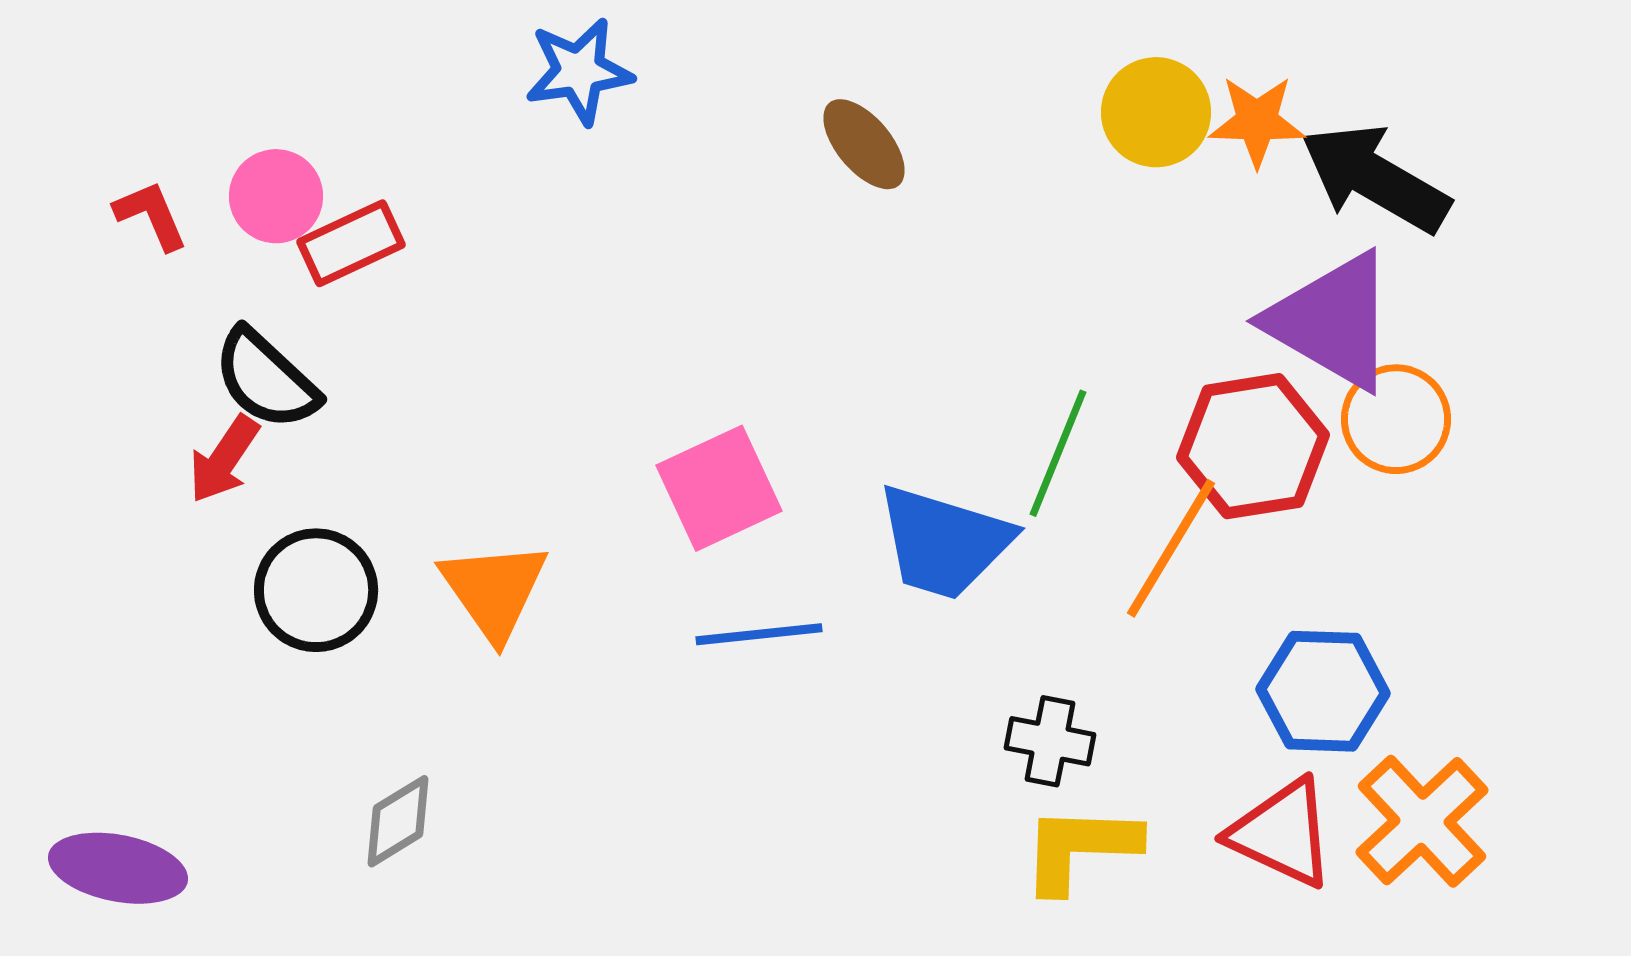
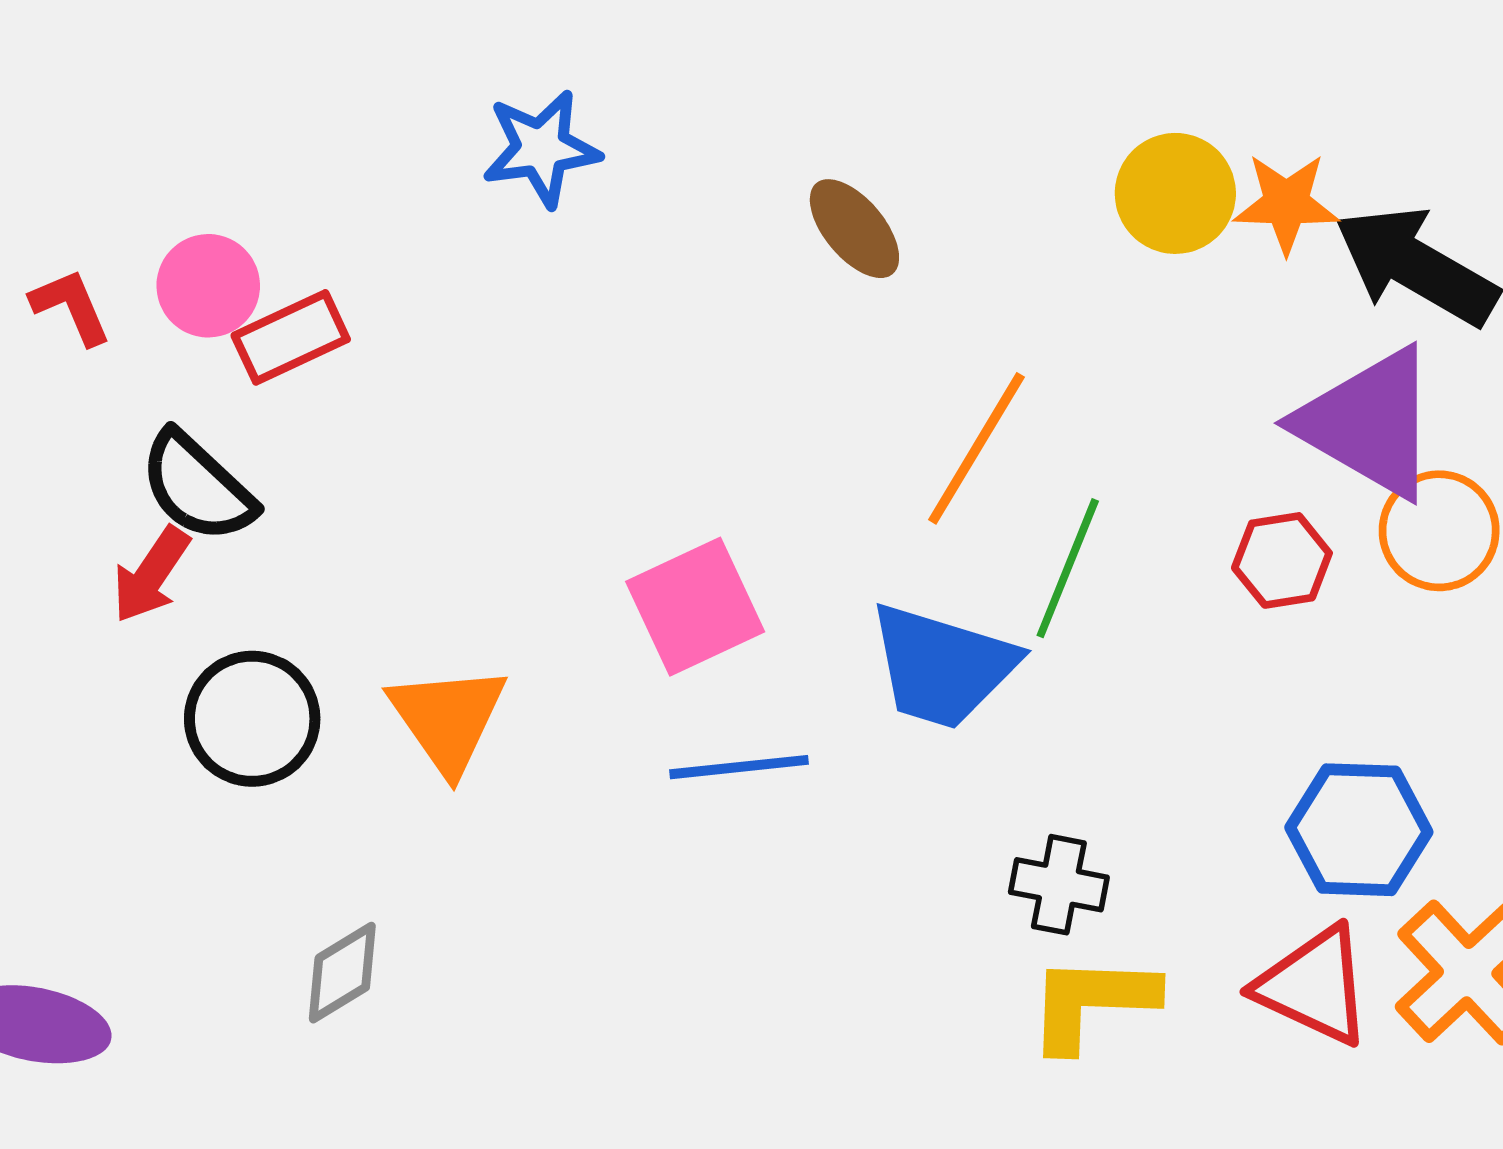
red hexagon: (1253, 446) -> (1282, 560), size x0.6
orange line: (1171, 548) -> (976, 448), moved

